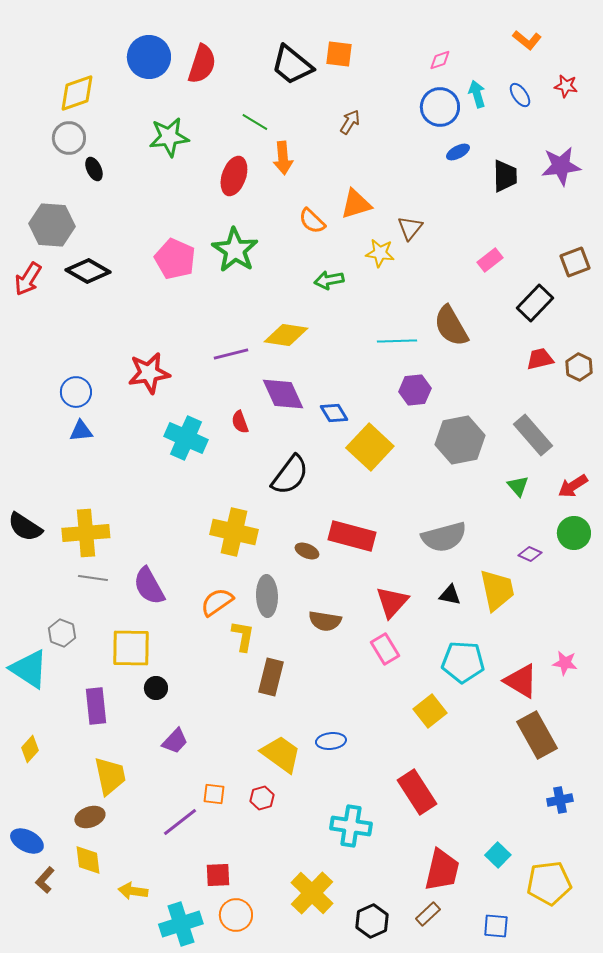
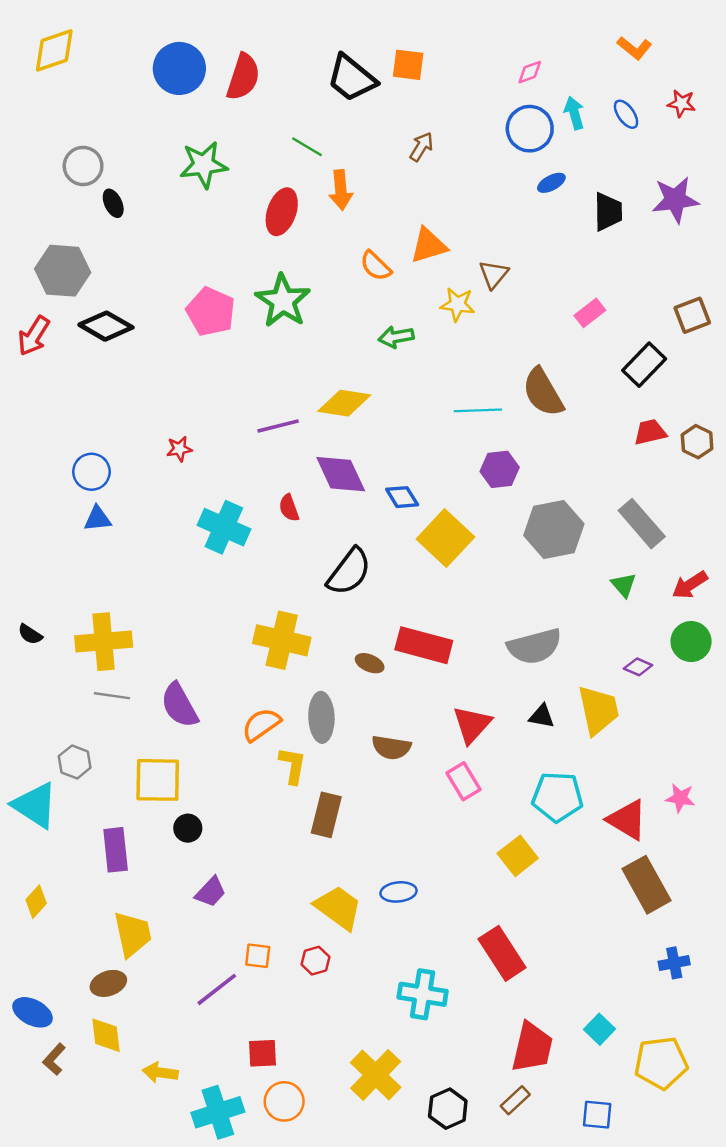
yellow diamond: (77, 93) -> (54, 50), moved
red star: (149, 373) -> (179, 449), size x0.5
black semicircle: (25, 527) -> (30, 634), size x0.6

